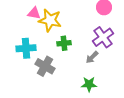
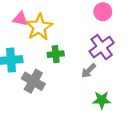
yellow star: (50, 20) -> (39, 27), turned 30
green star: (89, 84) -> (102, 100), moved

